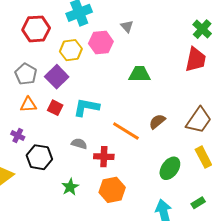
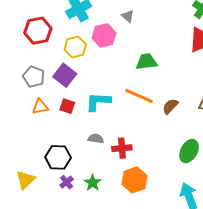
orange line: (126, 131) -> (139, 96), moved
purple cross: (18, 136) -> (67, 182), moved, turned 32

